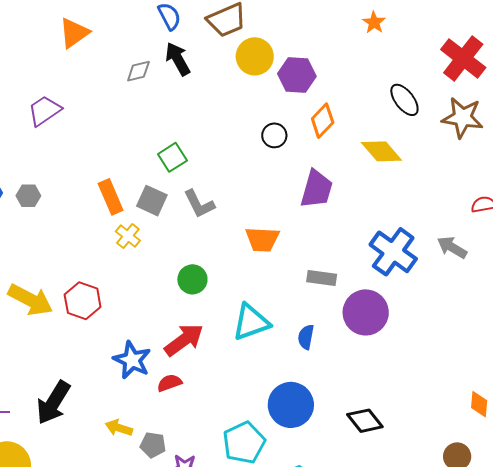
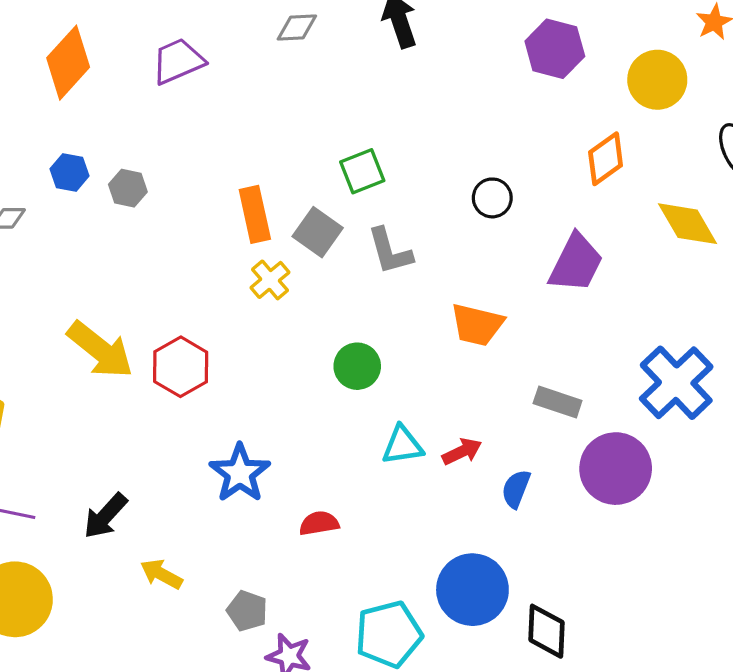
yellow circle: (255, 56) -> (657, 80), moved
gray diamond: (138, 71) -> (297, 28), moved
purple hexagon: (297, 75) -> (555, 49), moved
black circle: (274, 135) -> (492, 198), moved
cyan triangle: (251, 322) -> (402, 445), moved, size x0.7
red arrow: (184, 340) -> (462, 452), moved, size x0.6
red semicircle: (169, 383) -> (319, 523), moved
black arrow: (53, 403) -> (105, 516), size x0.7
black diamond: (365, 421) -> (547, 631), moved, turned 30
yellow arrow: (119, 428) -> (161, 574), moved

